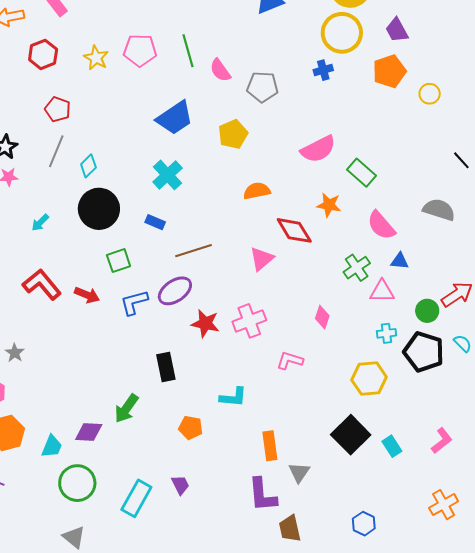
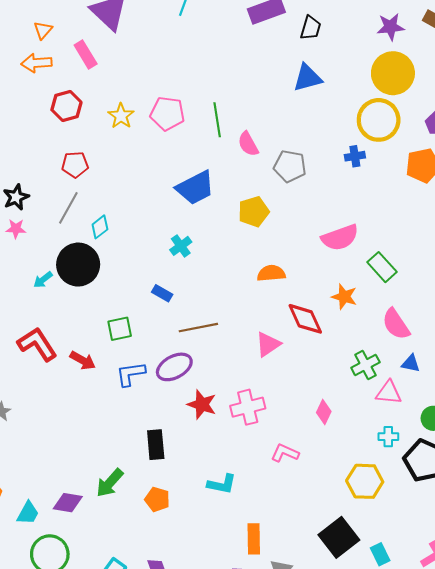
red pentagon: (58, 109) -> (75, 165), turned -30
cyan cross: (168, 175) -> (181, 246), size x0.7
black circle: (99, 209) -> (78, 265), moved
orange pentagon: (191, 428) -> (157, 499), moved

